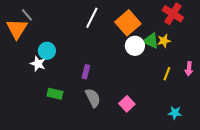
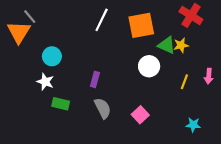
orange square: (128, 23) -> (141, 25), turned 30
white circle: (135, 46) -> (149, 66), moved
white star: (38, 64) -> (45, 82), moved

